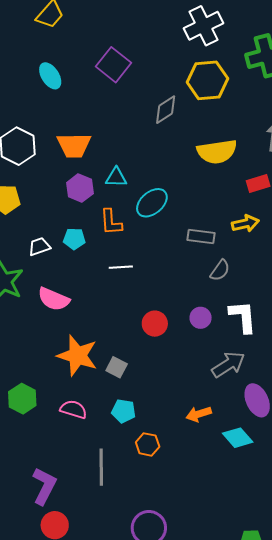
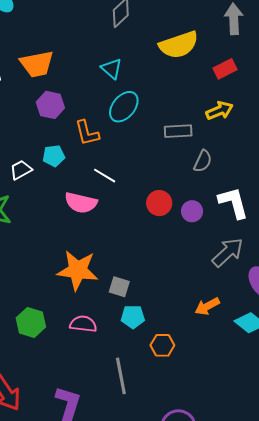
cyan triangle: (116, 177) -> (112, 69), moved, turned 50
white line: (121, 267) -> (105, 176), turned 45
pink semicircle: (54, 299) -> (81, 203), moved
red circle: (155, 324) -> (159, 203), moved
gray square: (117, 367) -> (119, 287), moved

